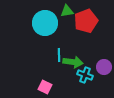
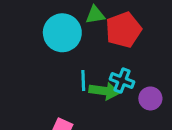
cyan cross: (85, 75) -> (122, 81), moved

